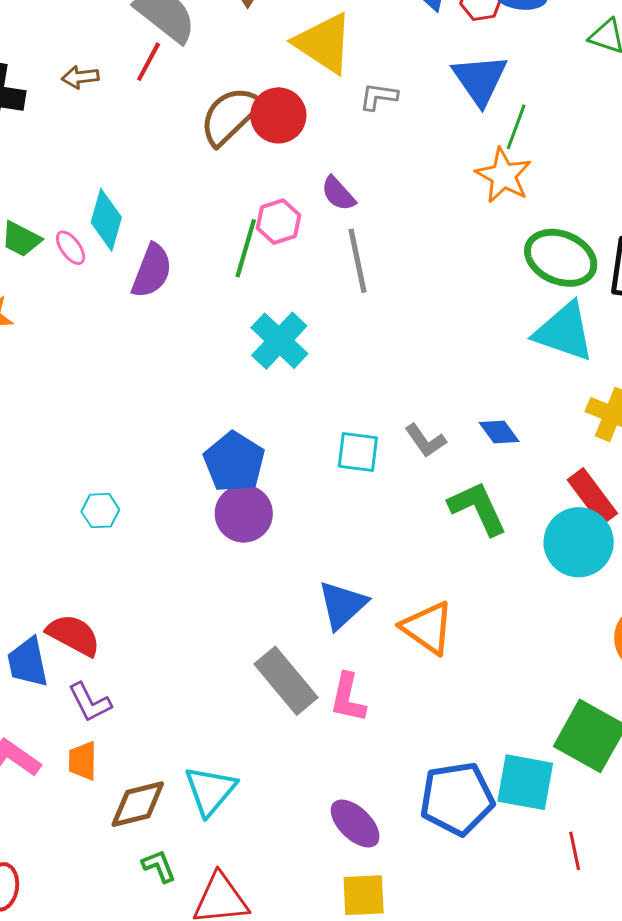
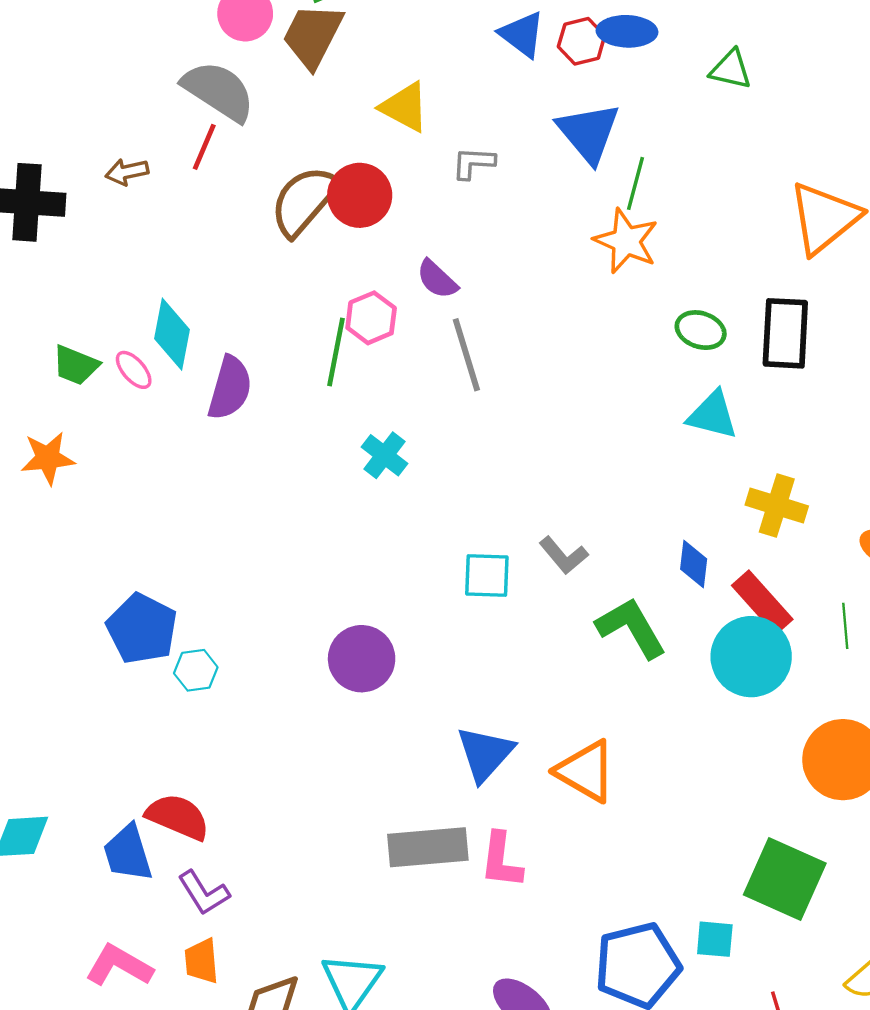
yellow triangle: (324, 43) -> (405, 107), size x0.7
green ellipse: (561, 258) -> (701, 330), size x0.6
cyan triangle: (564, 332) -> (713, 415), size x0.7
cyan cross: (279, 341) -> (385, 455), size x0.7
blue diamond: (499, 432) -> (694, 564), moved, turned 48
blue pentagon: (234, 462) -> (142, 629), moved
gray rectangle: (286, 681) -> (428, 847), turned -50
cyan square: (525, 782) -> (715, 939), size x0.6

